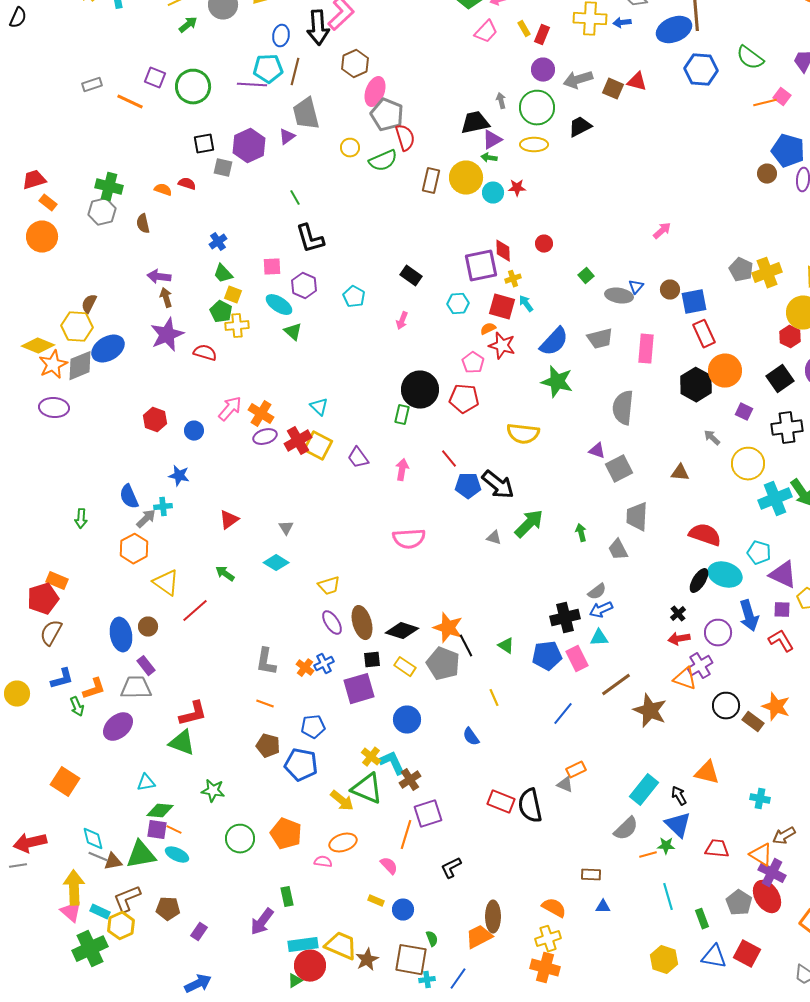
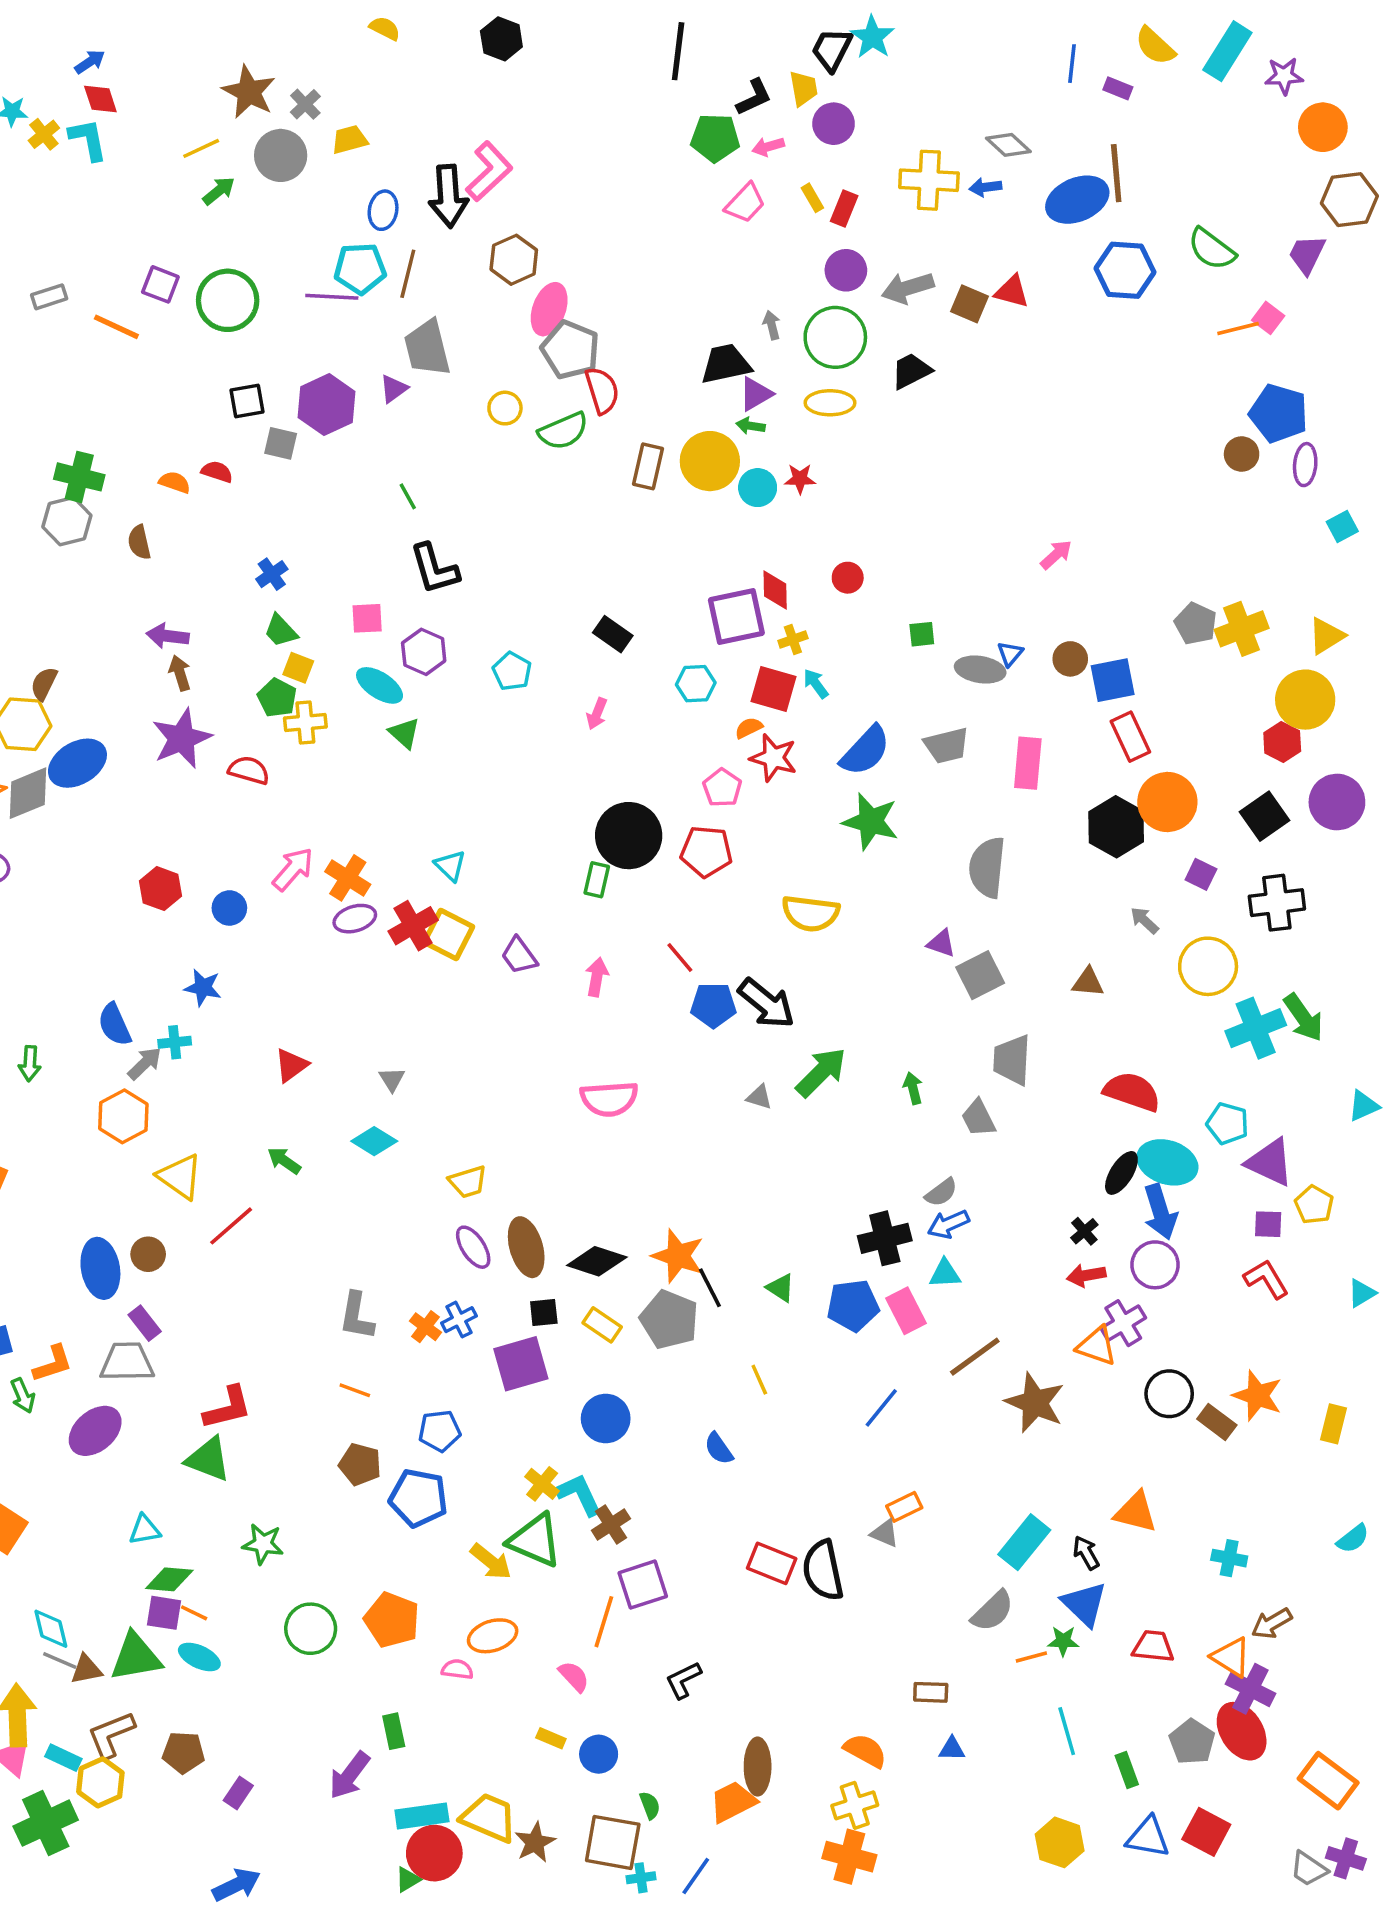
green square: (586, 276) -> (922, 634), turned 35
blue arrow: (749, 616) -> (1160, 1212), moved

